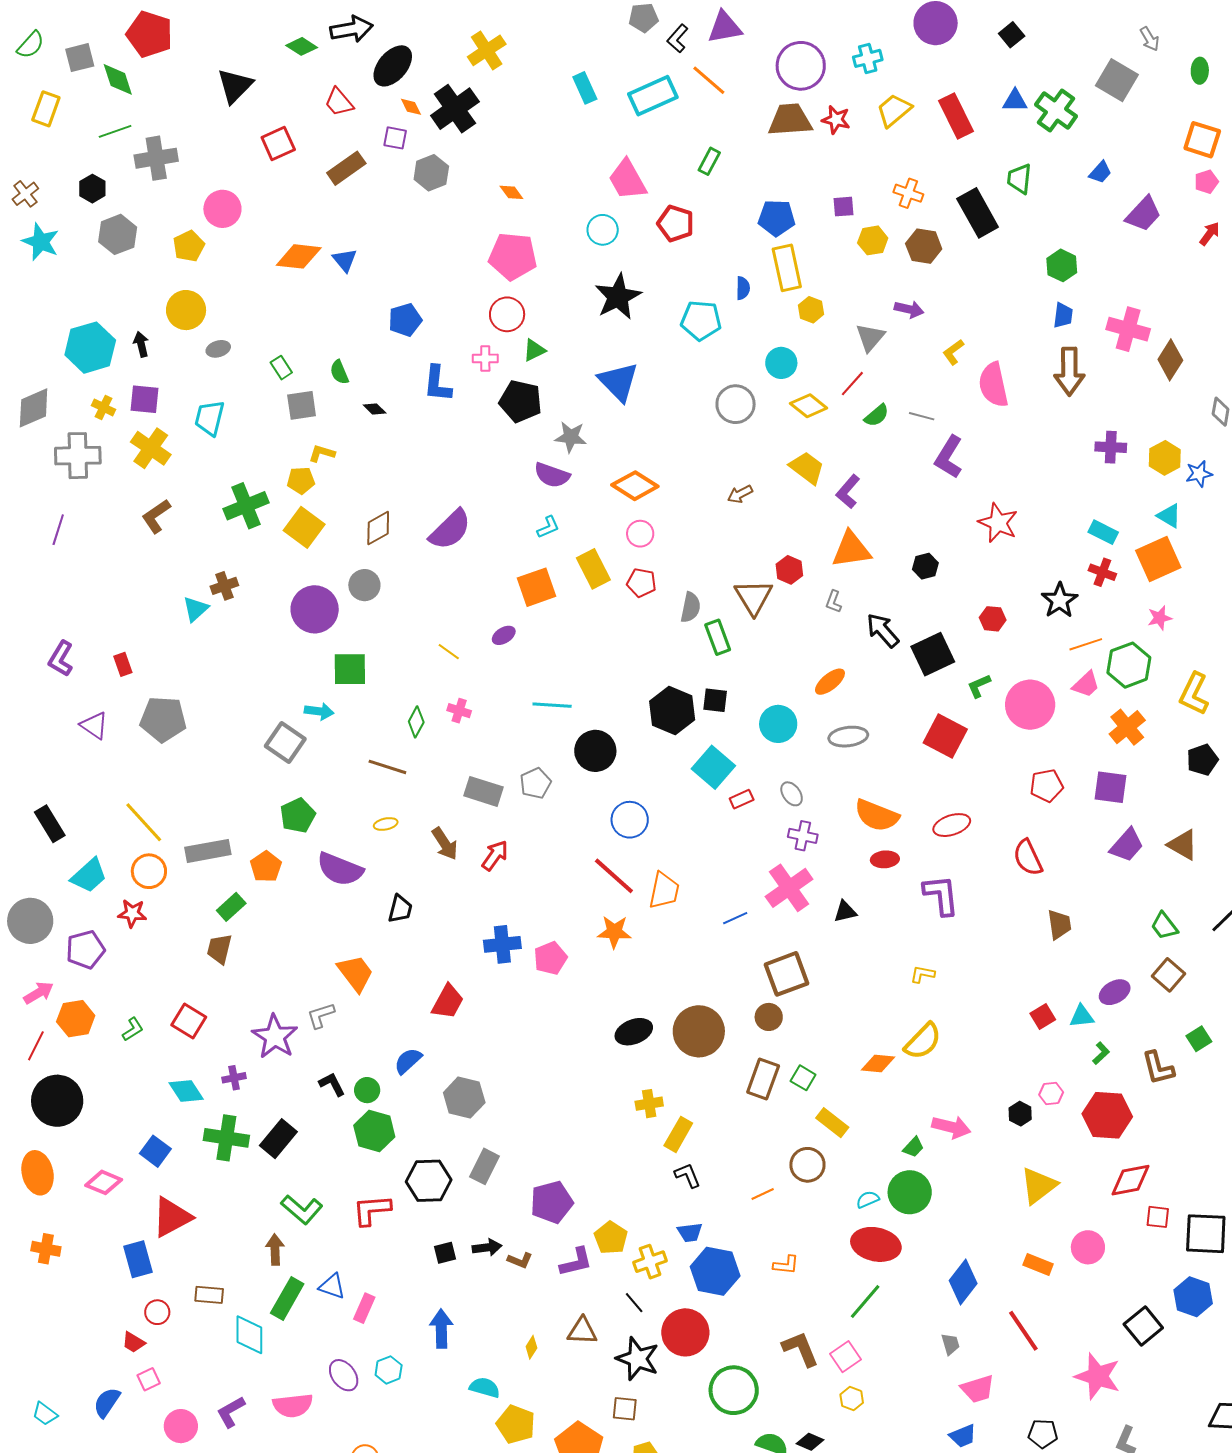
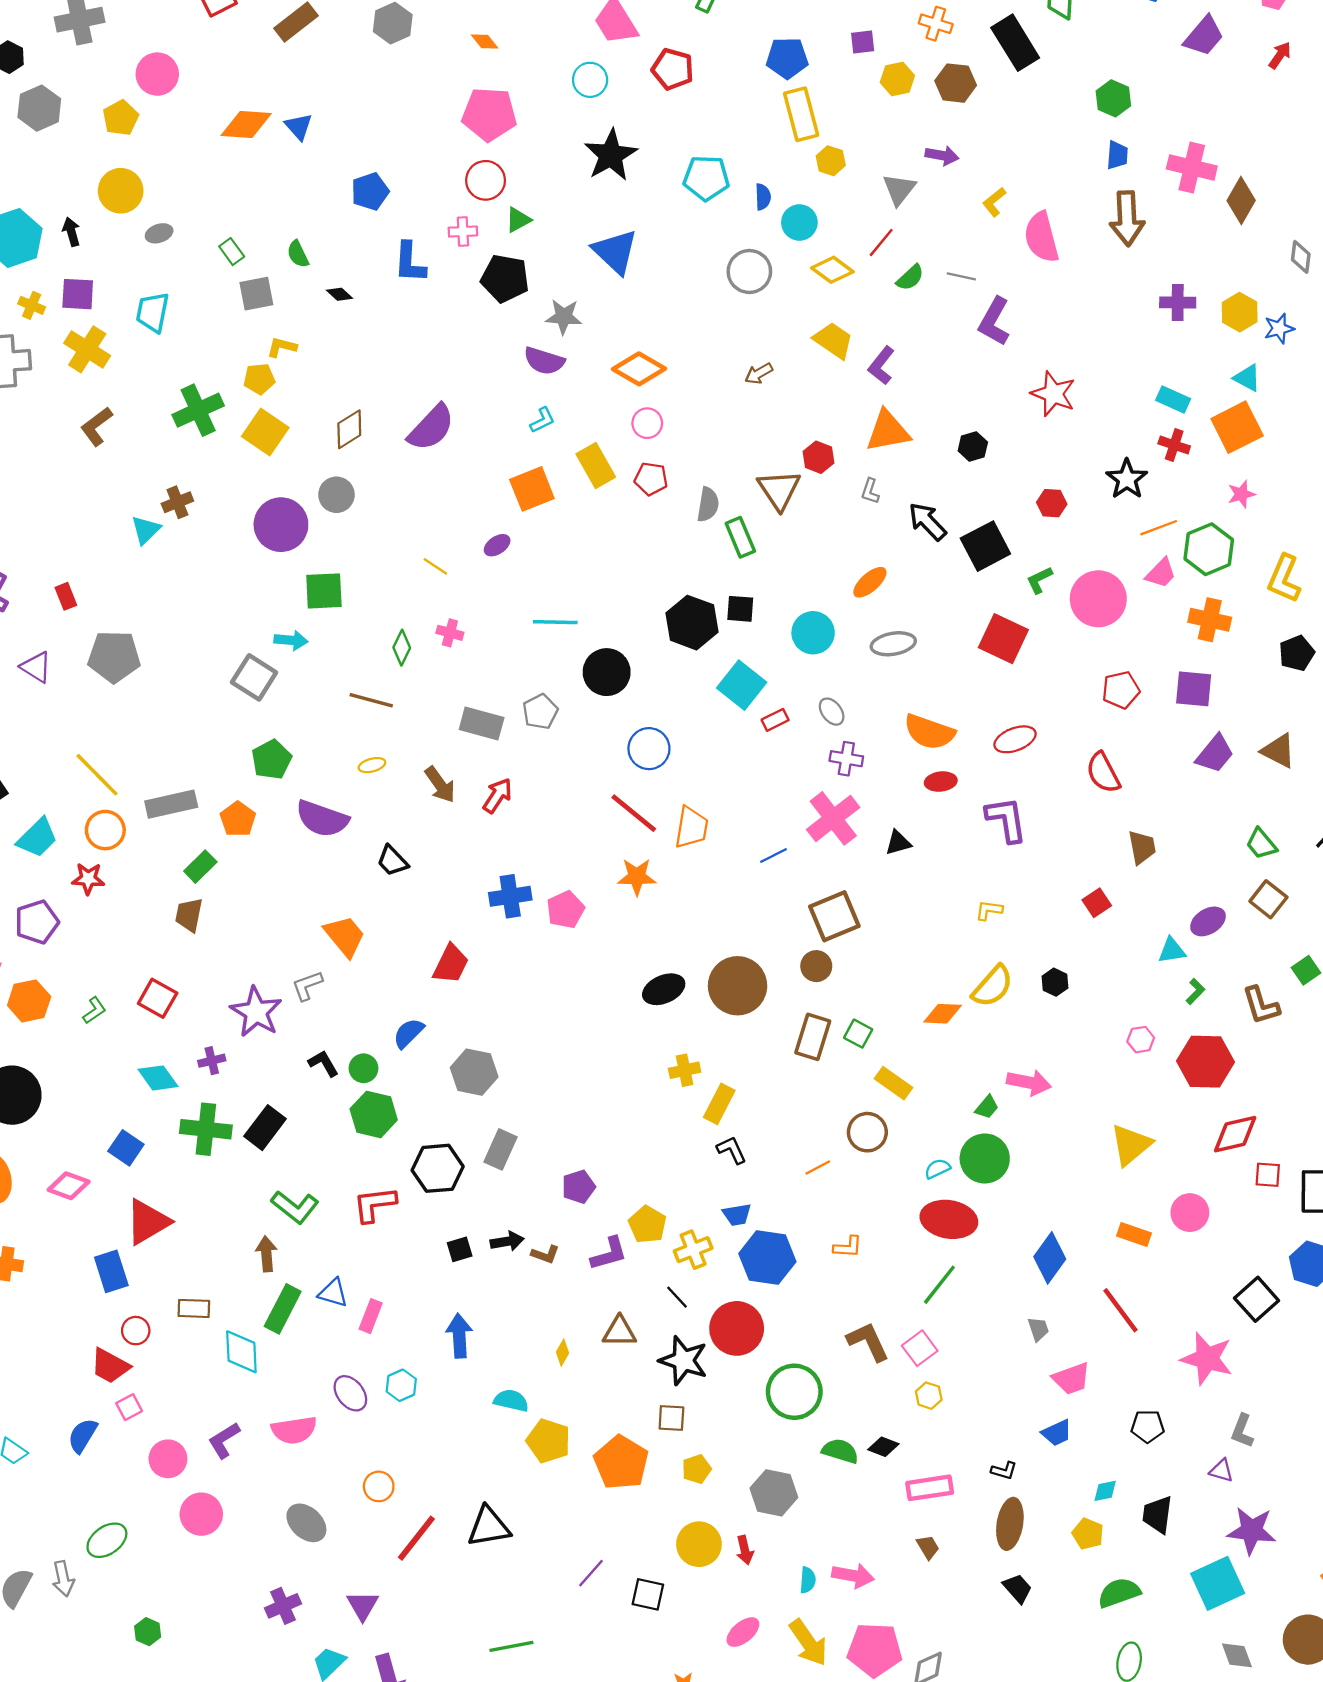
blue semicircle: (743, 288) -> (763, 197), moved
orange cross: (1127, 727) -> (1210, 620), turned -36
black trapezoid: (400, 909) -> (392, 861), turned 124
red square: (1043, 1017) -> (1097, 903), moved
black hexagon: (1020, 1114) -> (1055, 982), moved
purple pentagon: (552, 1202) -> (579, 1187), size x0.7
red trapezoid: (133, 1342) -> (110, 1366), size x1.5

